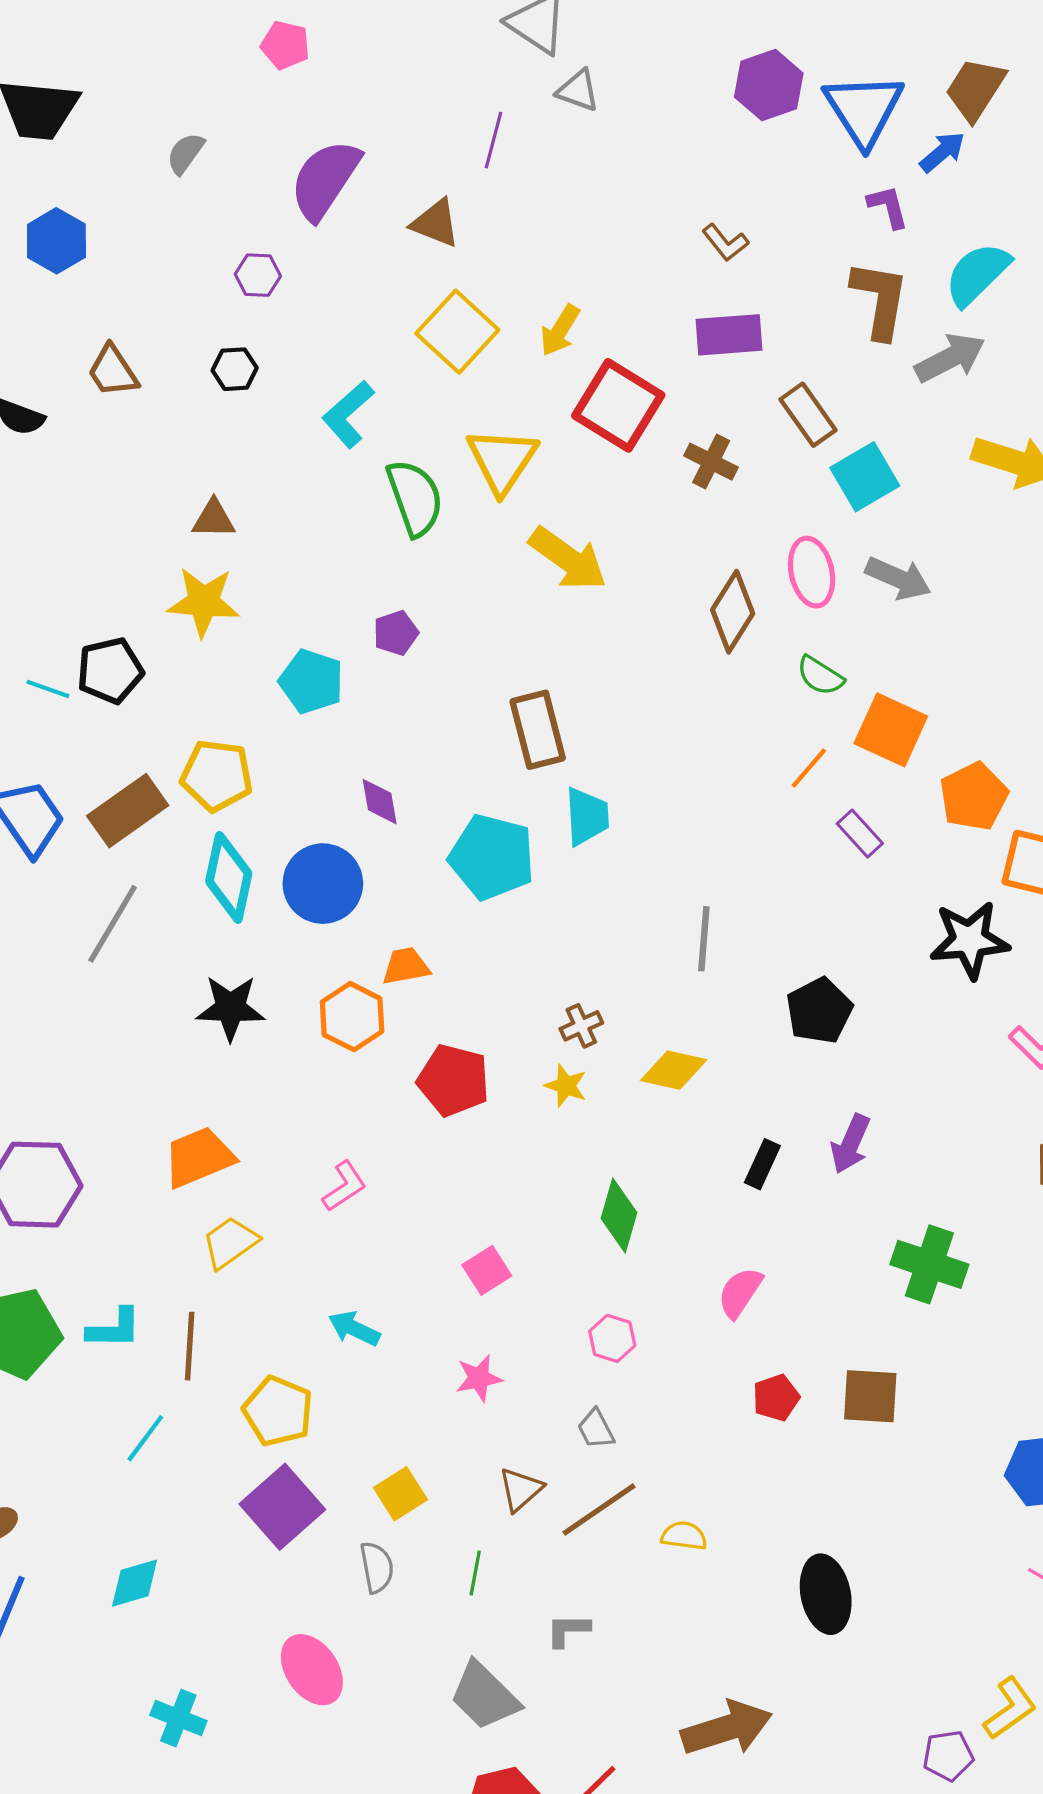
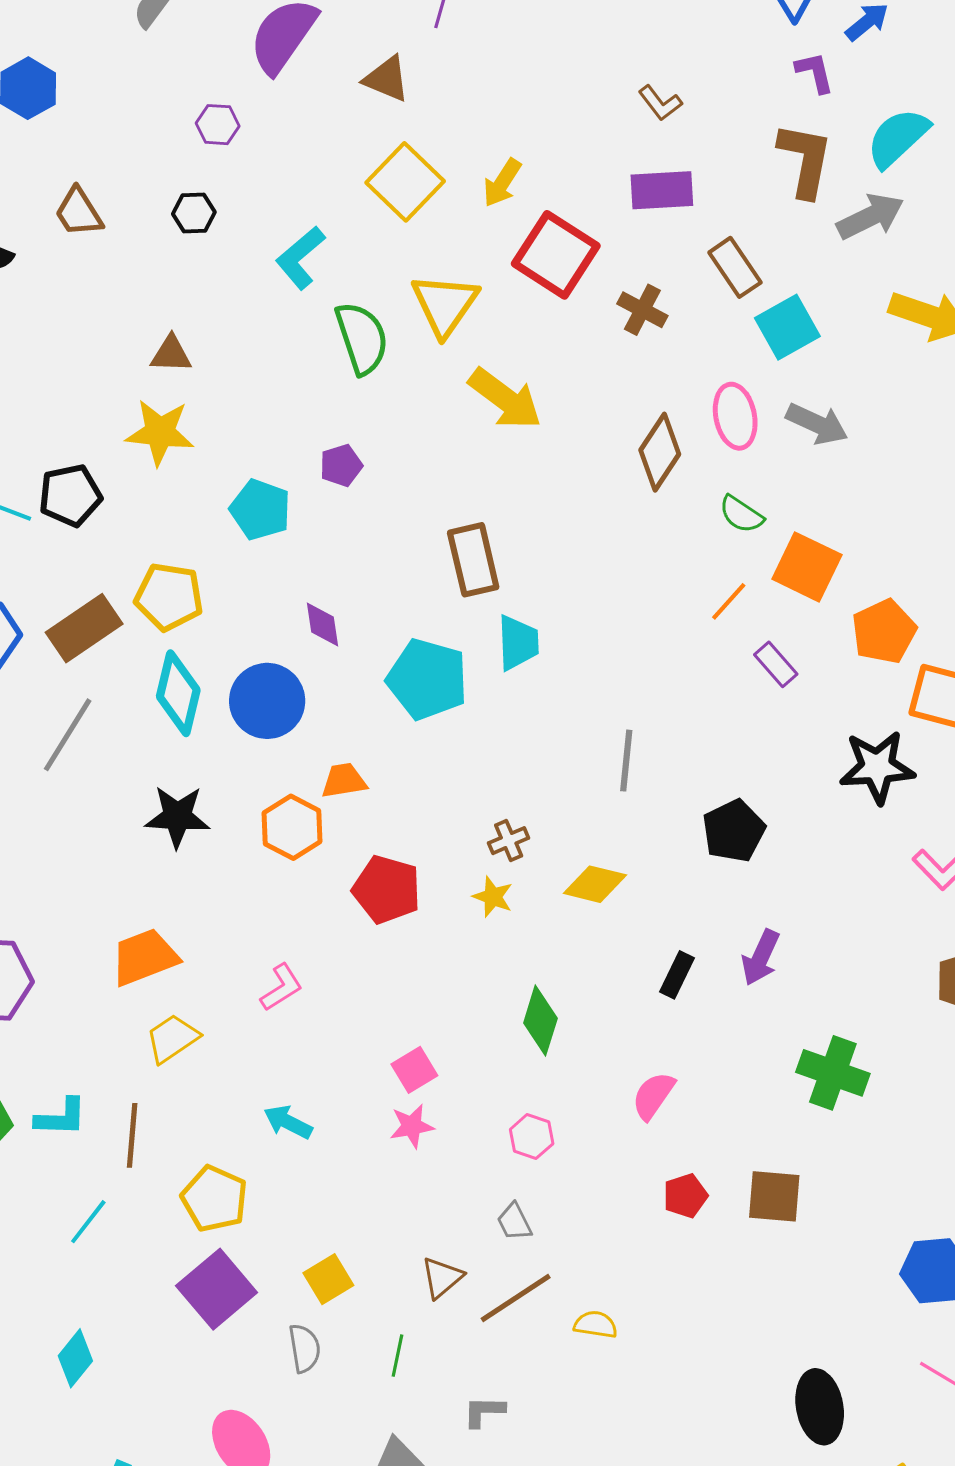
pink star: (479, 1378) -> (412, 1126), moved
cyan diamond: (135, 1583) -> (75, 1358), turned -36
black ellipse: (826, 1594) -> (820, 1407), moved

